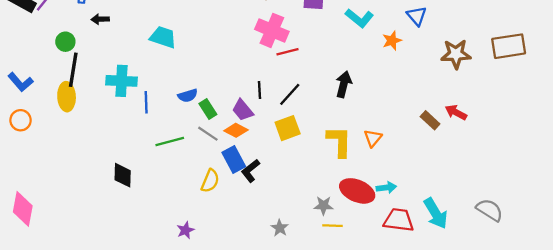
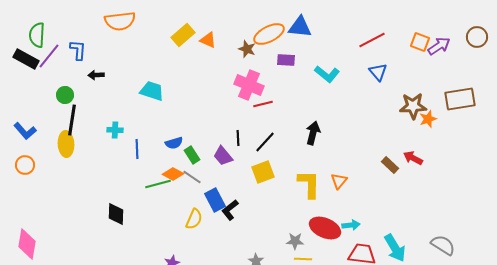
orange star: (392, 41) -> (428, 119), moved
cyan cross: (122, 81) -> (115, 130), size x0.6
orange diamond: (236, 130) -> (173, 174), moved

